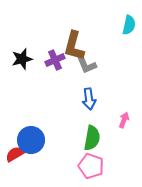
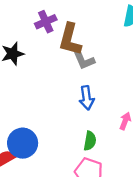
purple cross: (55, 60) -> (46, 22), moved
green semicircle: (92, 138) -> (90, 141), size x0.7

